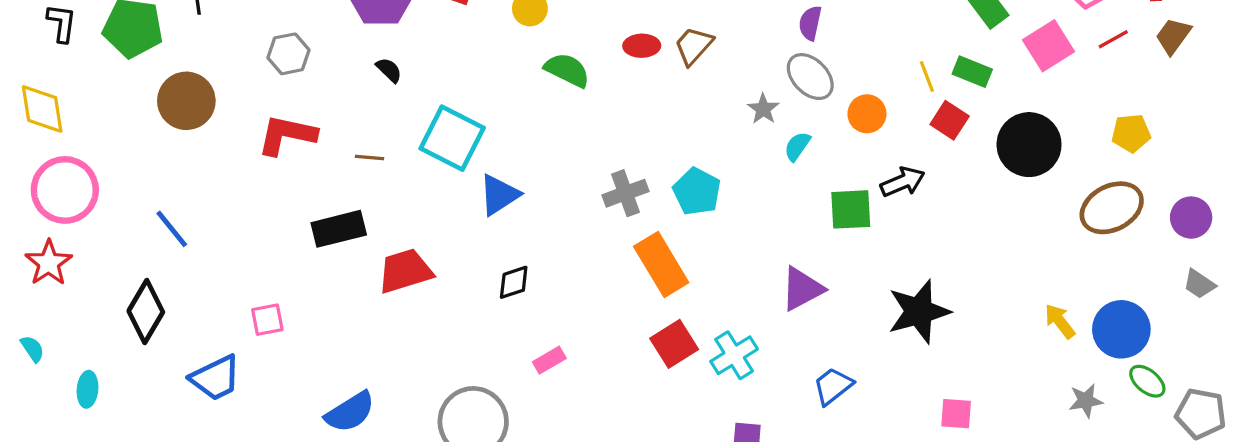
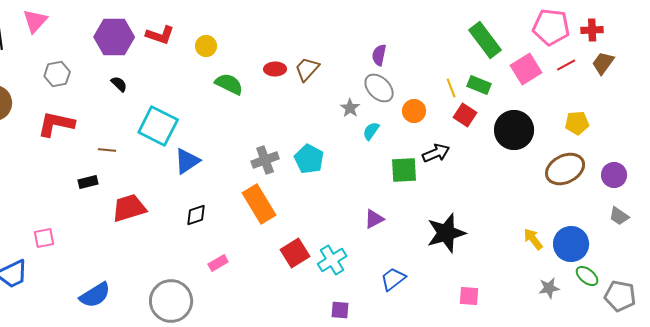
brown line: (369, 158) -> (107, 150), moved
black rectangle: (339, 229) -> (88, 182), size x0.6
orange rectangle: (661, 265) -> (259, 204), moved
purple triangle: (802, 289) -> (374, 219), size x0.7

